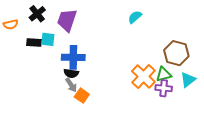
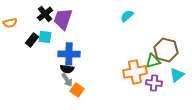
black cross: (37, 14) -> (45, 14), moved
black rectangle: (34, 42) -> (32, 40), turned -56
green triangle: (164, 74) -> (153, 61), moved
orange cross: (143, 76) -> (135, 72), turned 35

